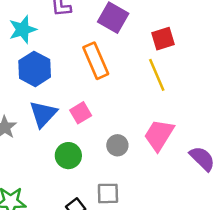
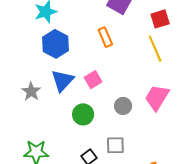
orange rectangle: (96, 61) -> (105, 37), size x0.7

